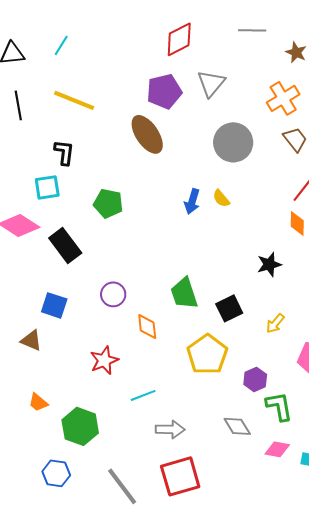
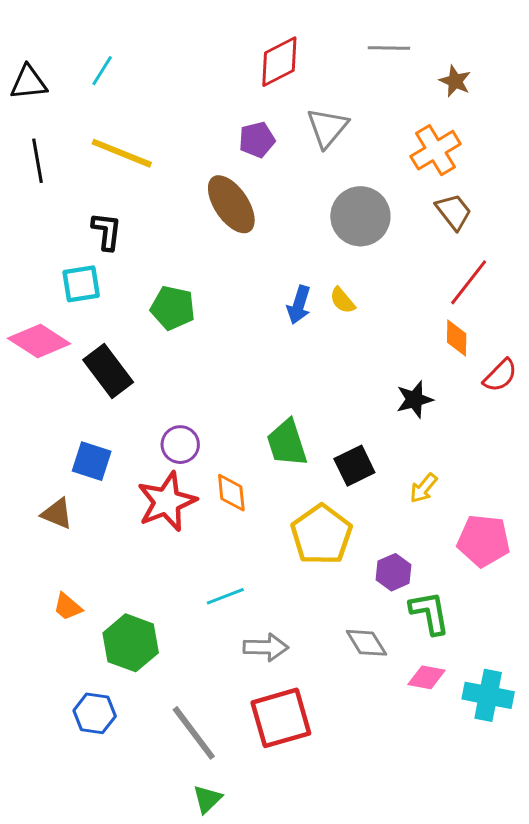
purple pentagon: (164, 91) -> (257, 140), size x0.7
red star: (104, 360) -> (167, 502), moved, size x1.4

